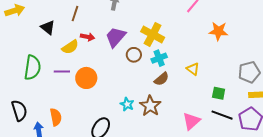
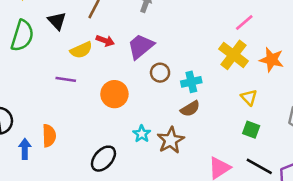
yellow cross: (153, 34) -> (234, 55), moved
green semicircle: (32, 68) -> (22, 36), moved
yellow triangle: (193, 69) -> (249, 97), moved
orange circle: (86, 78) -> (114, 94), moved
green square: (219, 93) -> (251, 130), moved

